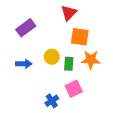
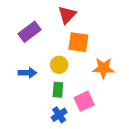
red triangle: (69, 13) -> (67, 15), moved
orange square: (80, 37) -> (78, 42), moved
green rectangle: (69, 64) -> (58, 90), moved

